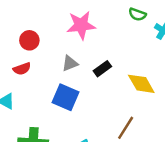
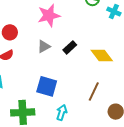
blue square: (66, 97) -> (47, 86), moved

